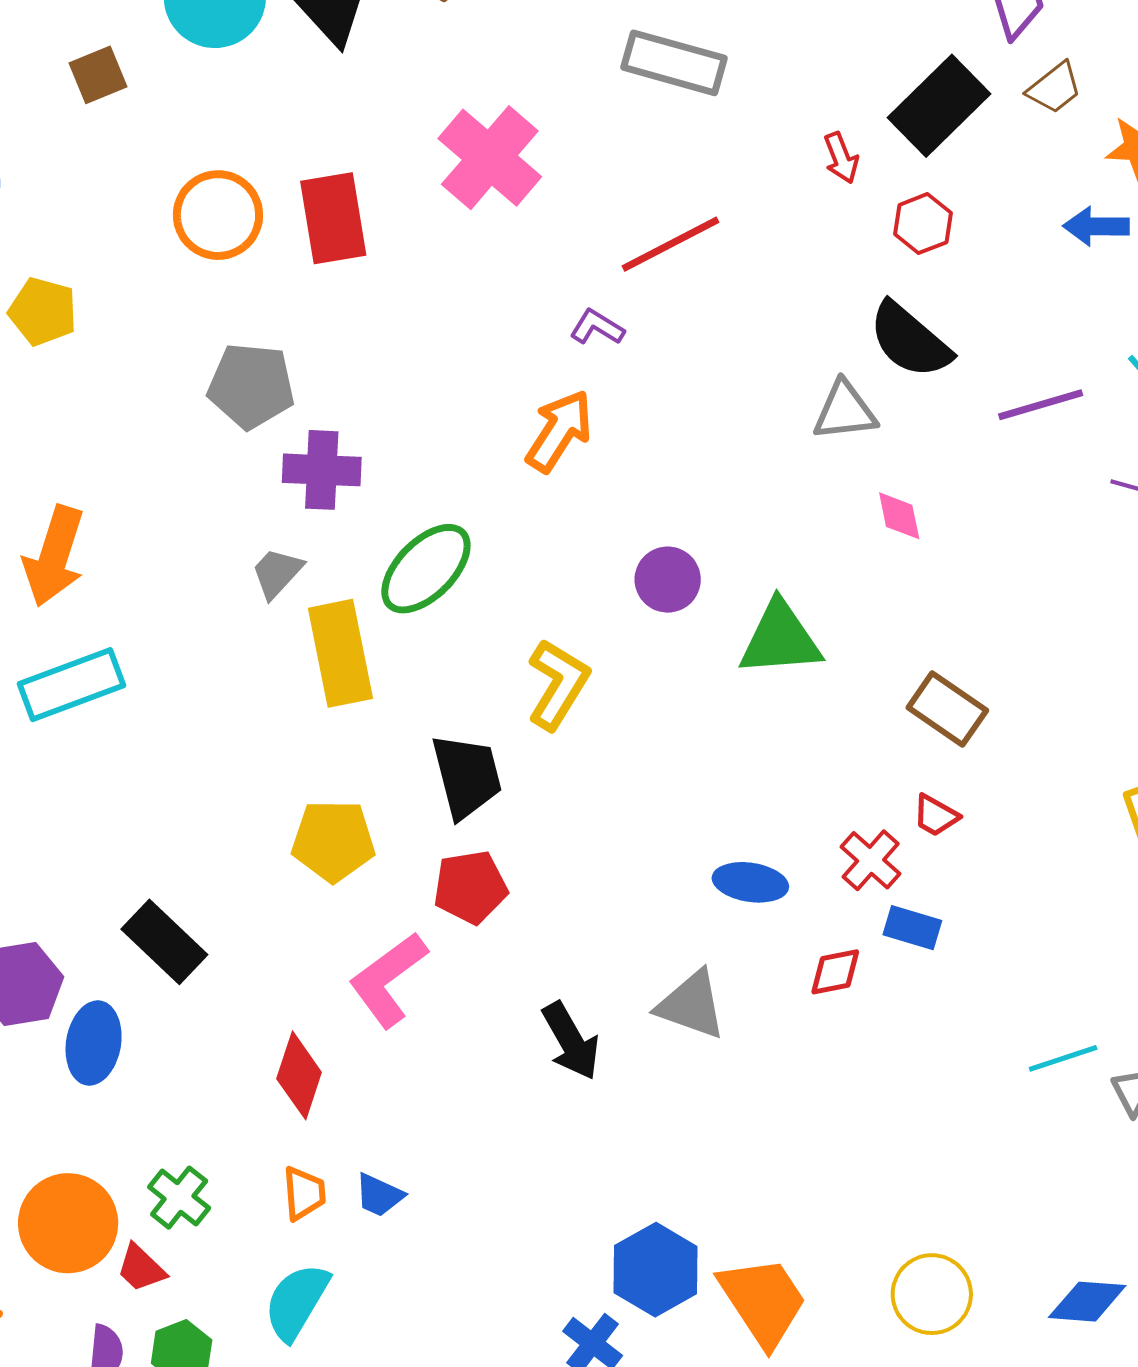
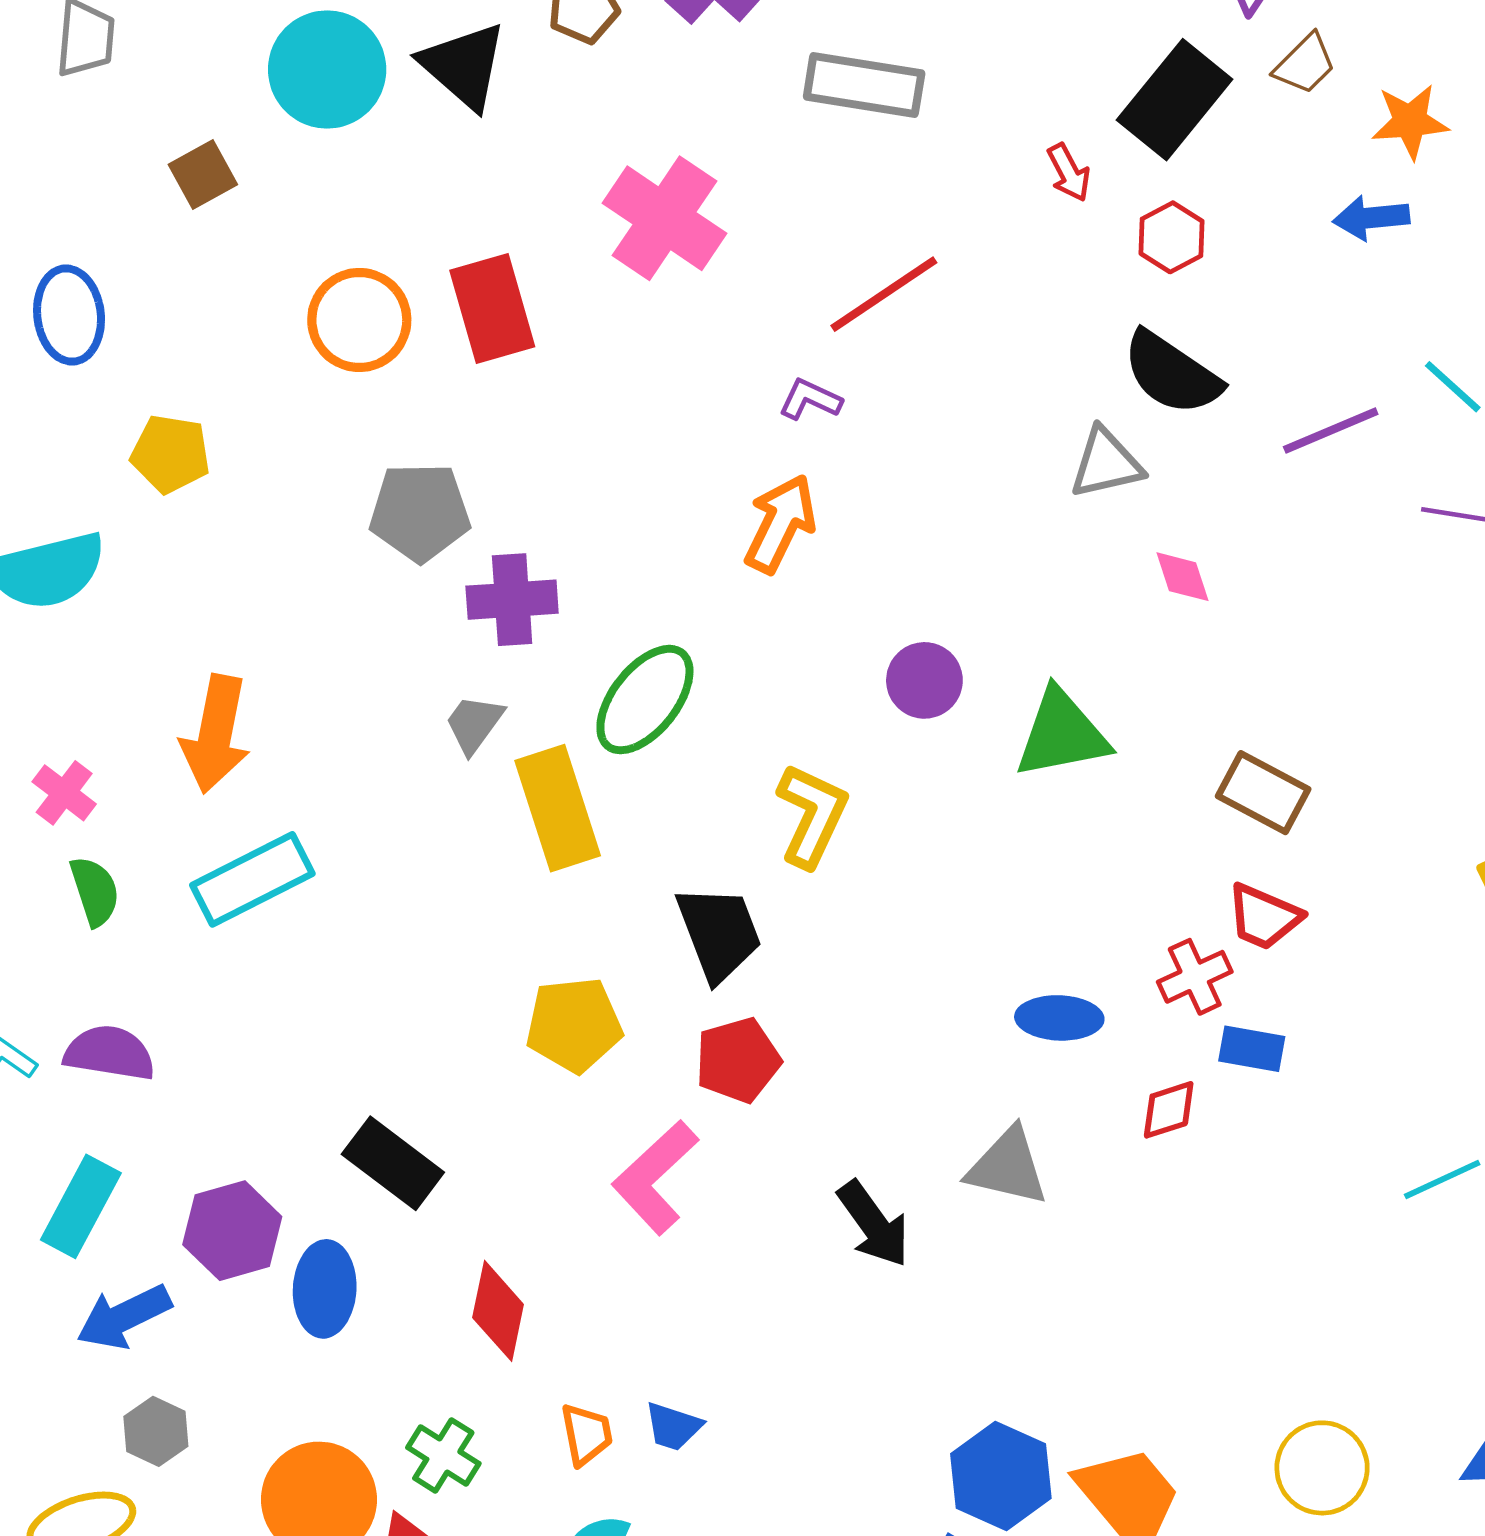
red trapezoid: (936, 816) -> (1264, 917), size x1.4
red cross: (871, 860) -> (1195, 977), turned 30
red diamond: (299, 1075) -> (498, 1311), moved

